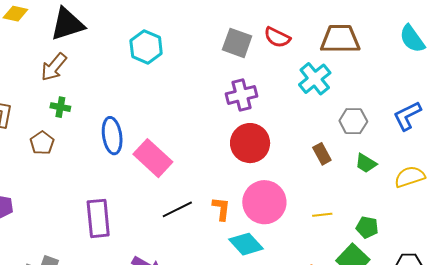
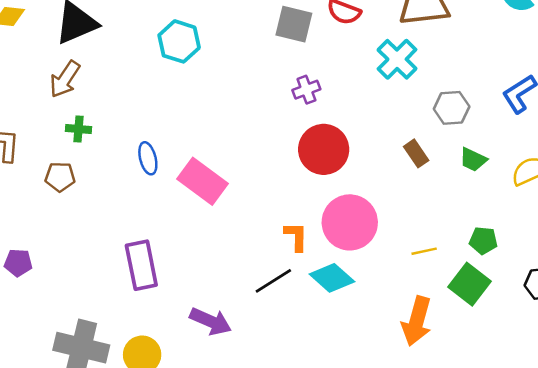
purple cross: (242, 95) -> (306, 90), size x0.7
blue ellipse: (112, 136) -> (148, 158), size x0.7
brown pentagon: (42, 143) -> (60, 177), turned -30
black line: (177, 209) -> (273, 281), moved
yellow line: (322, 215) -> (424, 251), moved

